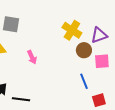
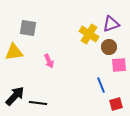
purple triangle: (99, 35) -> (111, 24), moved
brown circle: (84, 50) -> (109, 47), moved

